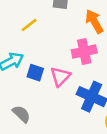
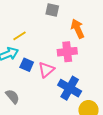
yellow line: (29, 25) -> (20, 36), moved

